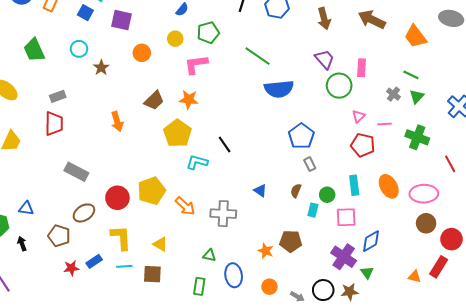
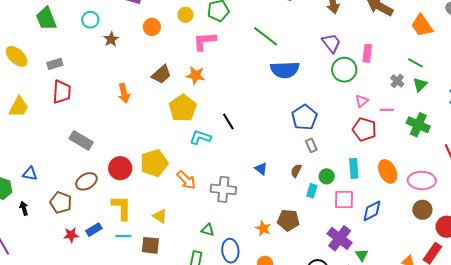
gray rectangle: (58, 96) -> (55, 64), moved
blue diamond: (371, 241) -> (372, 211), moved

